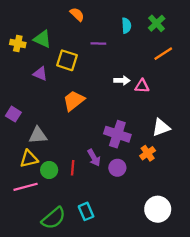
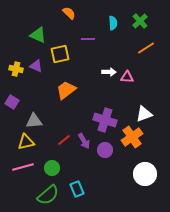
yellow cross: (18, 44) -> (16, 69), moved
yellow square: (67, 60) -> (60, 54), turned -30
orange cross: (148, 153) -> (132, 137), size x1.5
red line: (73, 168) -> (64, 140), moved, turned 48
green circle: (49, 170) -> (52, 168), moved
white circle: (158, 209) -> (145, 174), moved

